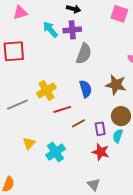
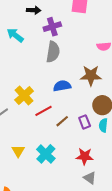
purple cross: (72, 30) -> (52, 27), moved
blue semicircle: (86, 89) -> (62, 86), turned -72
red star: (101, 152) -> (85, 156), moved

